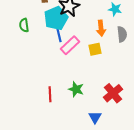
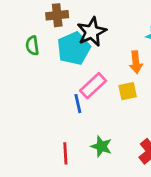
green semicircle: (24, 25) -> (32, 46), moved
blue line: (59, 35) -> (78, 104), moved

